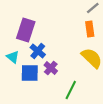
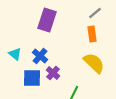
purple rectangle: (26, 30) -> (47, 20), moved
cyan triangle: (13, 57) -> (15, 54), moved

